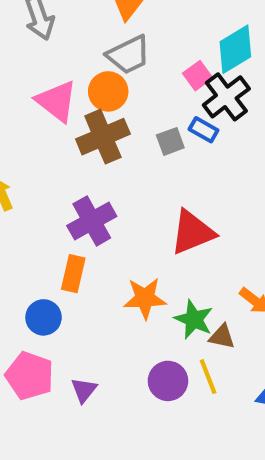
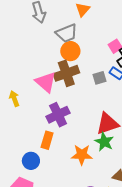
gray trapezoid: (129, 55) -> (67, 33), moved
pink triangle: (57, 101) -> (46, 82), moved
green star: (194, 319) -> (104, 142), moved

